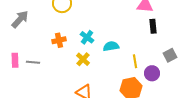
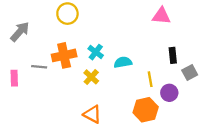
black rectangle: (153, 26) -> (173, 55), moved
orange cross: (59, 40) -> (64, 55), size x1.5
gray line: (33, 62) -> (39, 67), moved

